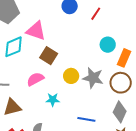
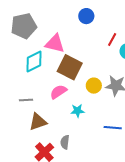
red line: (96, 14) -> (112, 39), moved
brown square: (49, 56) -> (70, 67), size x1.4

